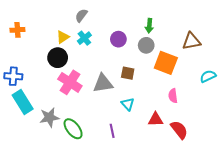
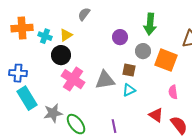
green arrow: (149, 26) -> (150, 24), size x1.5
orange cross: (17, 30) -> (22, 28), size x1.5
cyan cross: (84, 38) -> (45, 36), moved, turned -32
gray circle: (146, 45) -> (143, 51), moved
cyan triangle: (128, 104) -> (129, 90), moved, turned 48
red triangle: (155, 119) -> (156, 115), turned 35

